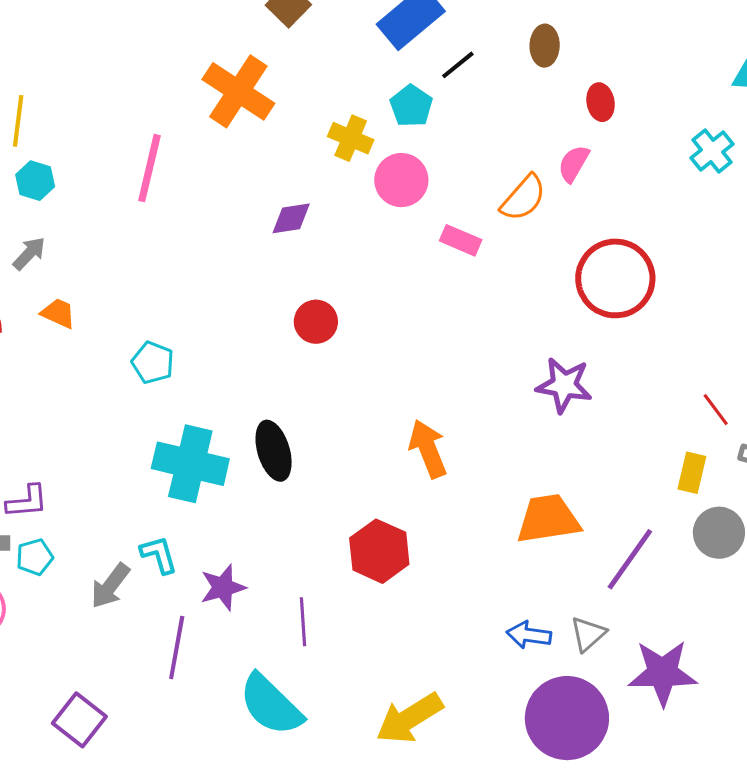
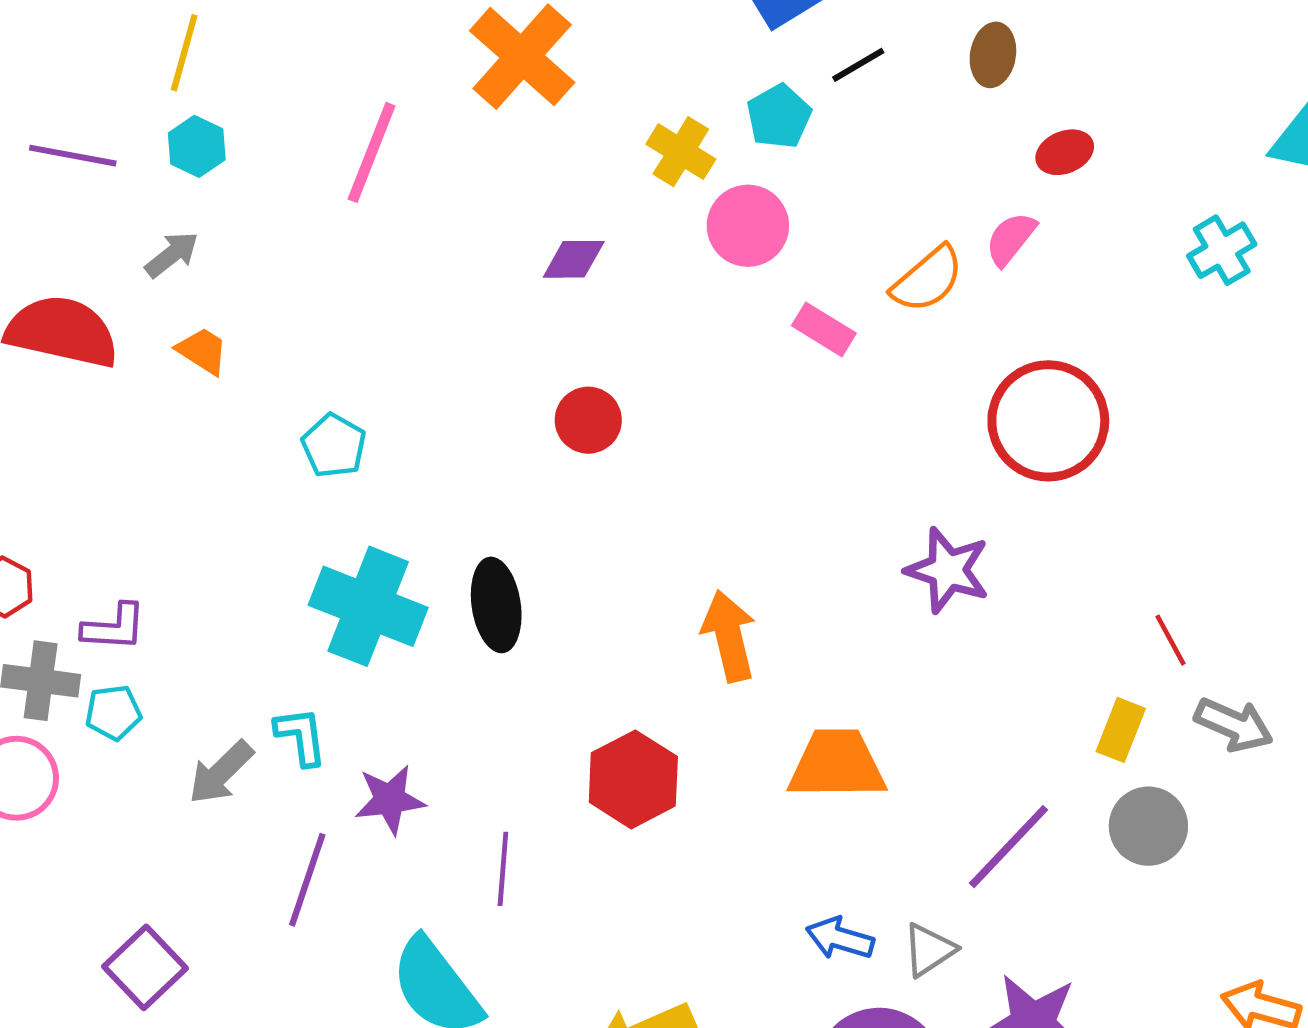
red ellipse: (601, 102) -> (1065, 152), turned 69
orange trapezoid: (548, 519) -> (837, 764), moved

